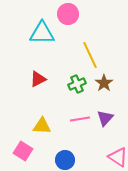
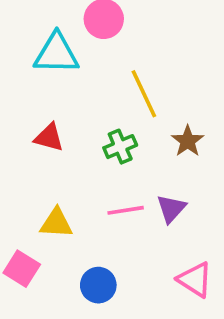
red triangle: (38, 79) -> (49, 137), turned 42
brown star: (104, 83) -> (188, 141), moved

